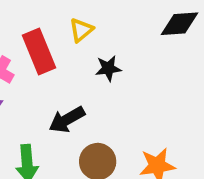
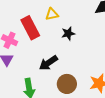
yellow triangle: (81, 30) -> (52, 14), turned 32

